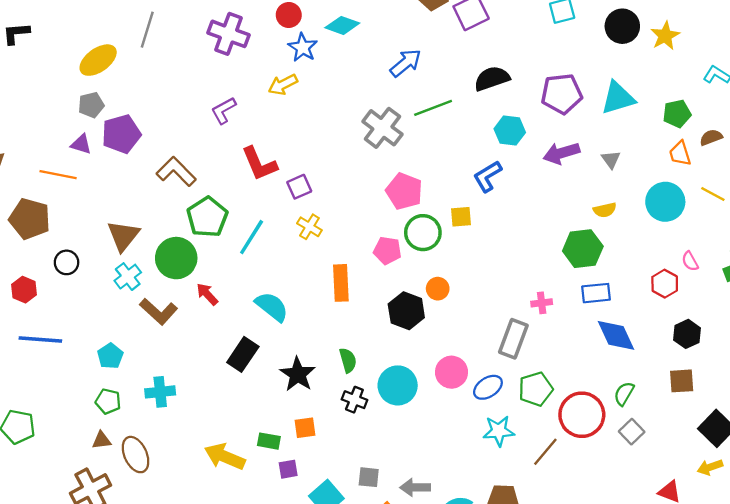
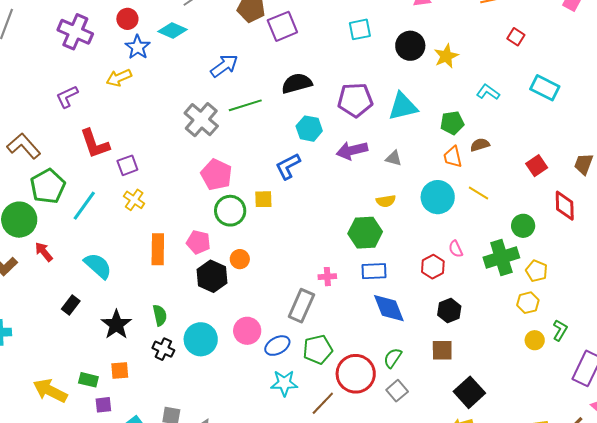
gray triangle: (611, 159) -> (394, 158), turned -42
pink pentagon: (387, 250) -> (198, 242), moved
black rectangle: (243, 354) -> (71, 305), size x0.7

